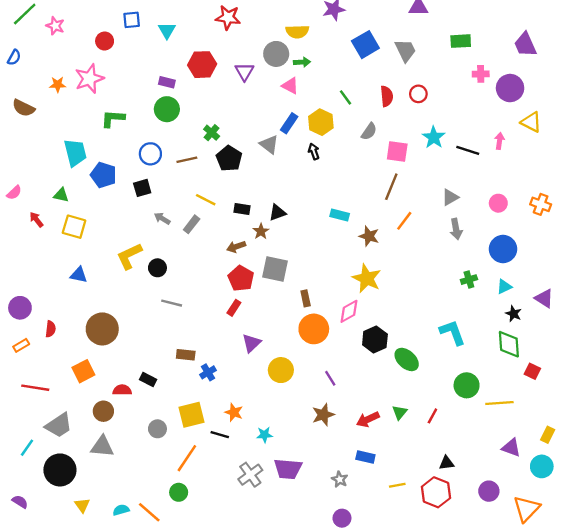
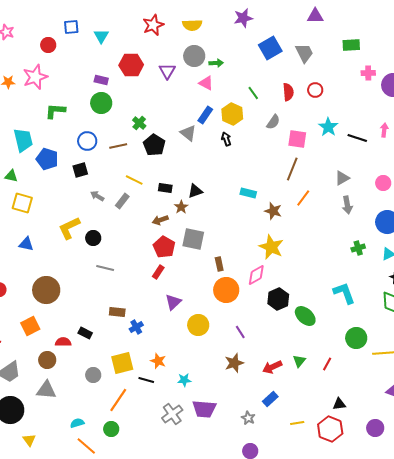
red star: (228, 18) -> (153, 25), turned -30
yellow semicircle: (297, 32) -> (192, 25), moved
blue rectangle: (365, 457) -> (270, 399), turned -56
cyan semicircle: (121, 510) -> (77, 423), moved

